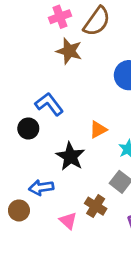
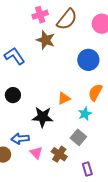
blue L-shape: (49, 104) -> (14, 56), moved
black star: (70, 156) -> (43, 117), turned -30
pink triangle: (68, 221) -> (36, 153), moved

